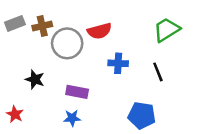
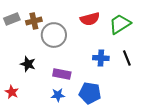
green trapezoid: (167, 30) -> (120, 24), moved
red semicircle: (99, 31) -> (90, 19), moved
blue cross: (118, 63) -> (101, 58), moved
blue pentagon: (142, 115) -> (90, 93), moved

